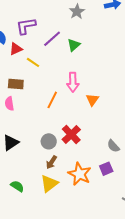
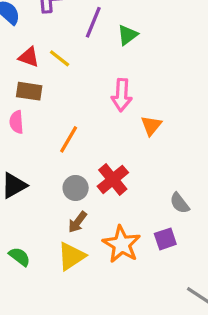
purple line: (52, 39) -> (93, 22), turned -30
red triangle: (16, 49) -> (29, 57), moved, turned 40
orange line: (52, 100) -> (69, 139), moved

